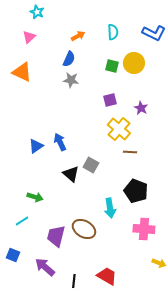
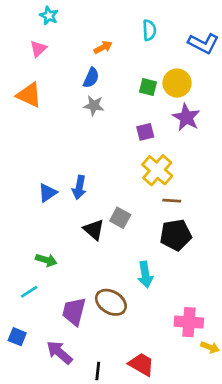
cyan semicircle: (113, 32) -> (149, 30), moved
purple star: (141, 108) -> (186, 117), moved, size x1.5
blue arrow: (60, 142) -> (79, 187), turned -144
black pentagon: (136, 191) -> (176, 235), moved, turned -30
pink cross: (144, 229) -> (189, 322), moved

